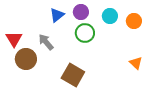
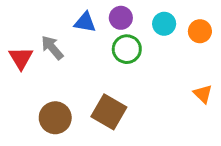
blue triangle: (57, 15) -> (85, 22), turned 49
gray arrow: (46, 42) -> (52, 48), moved
brown circle: (26, 59) -> (55, 118), moved

